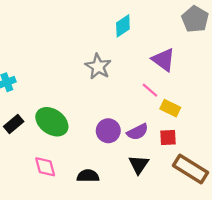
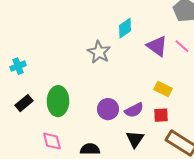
cyan diamond: (123, 26) -> (125, 28), moved
pink line: (150, 90) -> (182, 46), moved
green ellipse: (52, 122) -> (58, 101), turned 56

